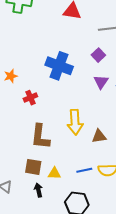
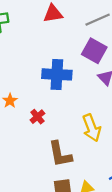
purple square: (98, 55) -> (94, 51), size x1.6

